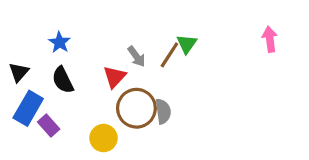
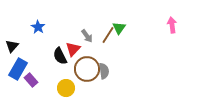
black semicircle: (63, 80) -> (60, 56), moved

